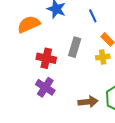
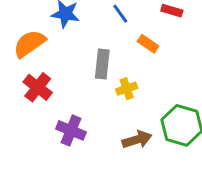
yellow cross: (103, 57) -> (127, 89), moved
red cross: (46, 58) -> (38, 87), moved, turned 36

